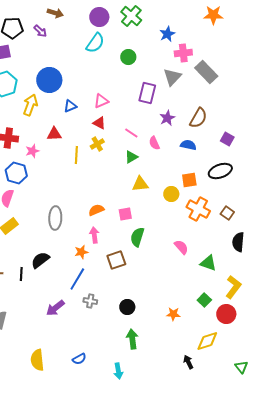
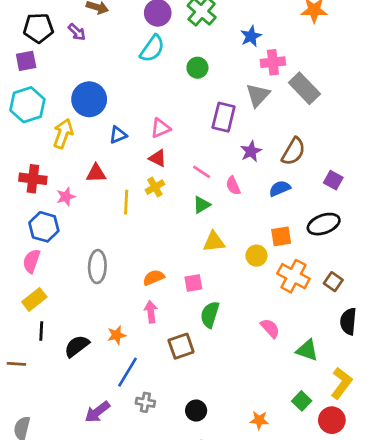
blue semicircle: (188, 145) -> (280, 188), turned -35
gray ellipse: (55, 218) -> (97, 267), moved
orange star: (81, 252) -> (117, 335), moved
black line: (21, 274) -> (41, 331), moved

